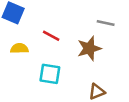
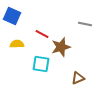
brown star: (89, 48) -> (61, 47), moved

